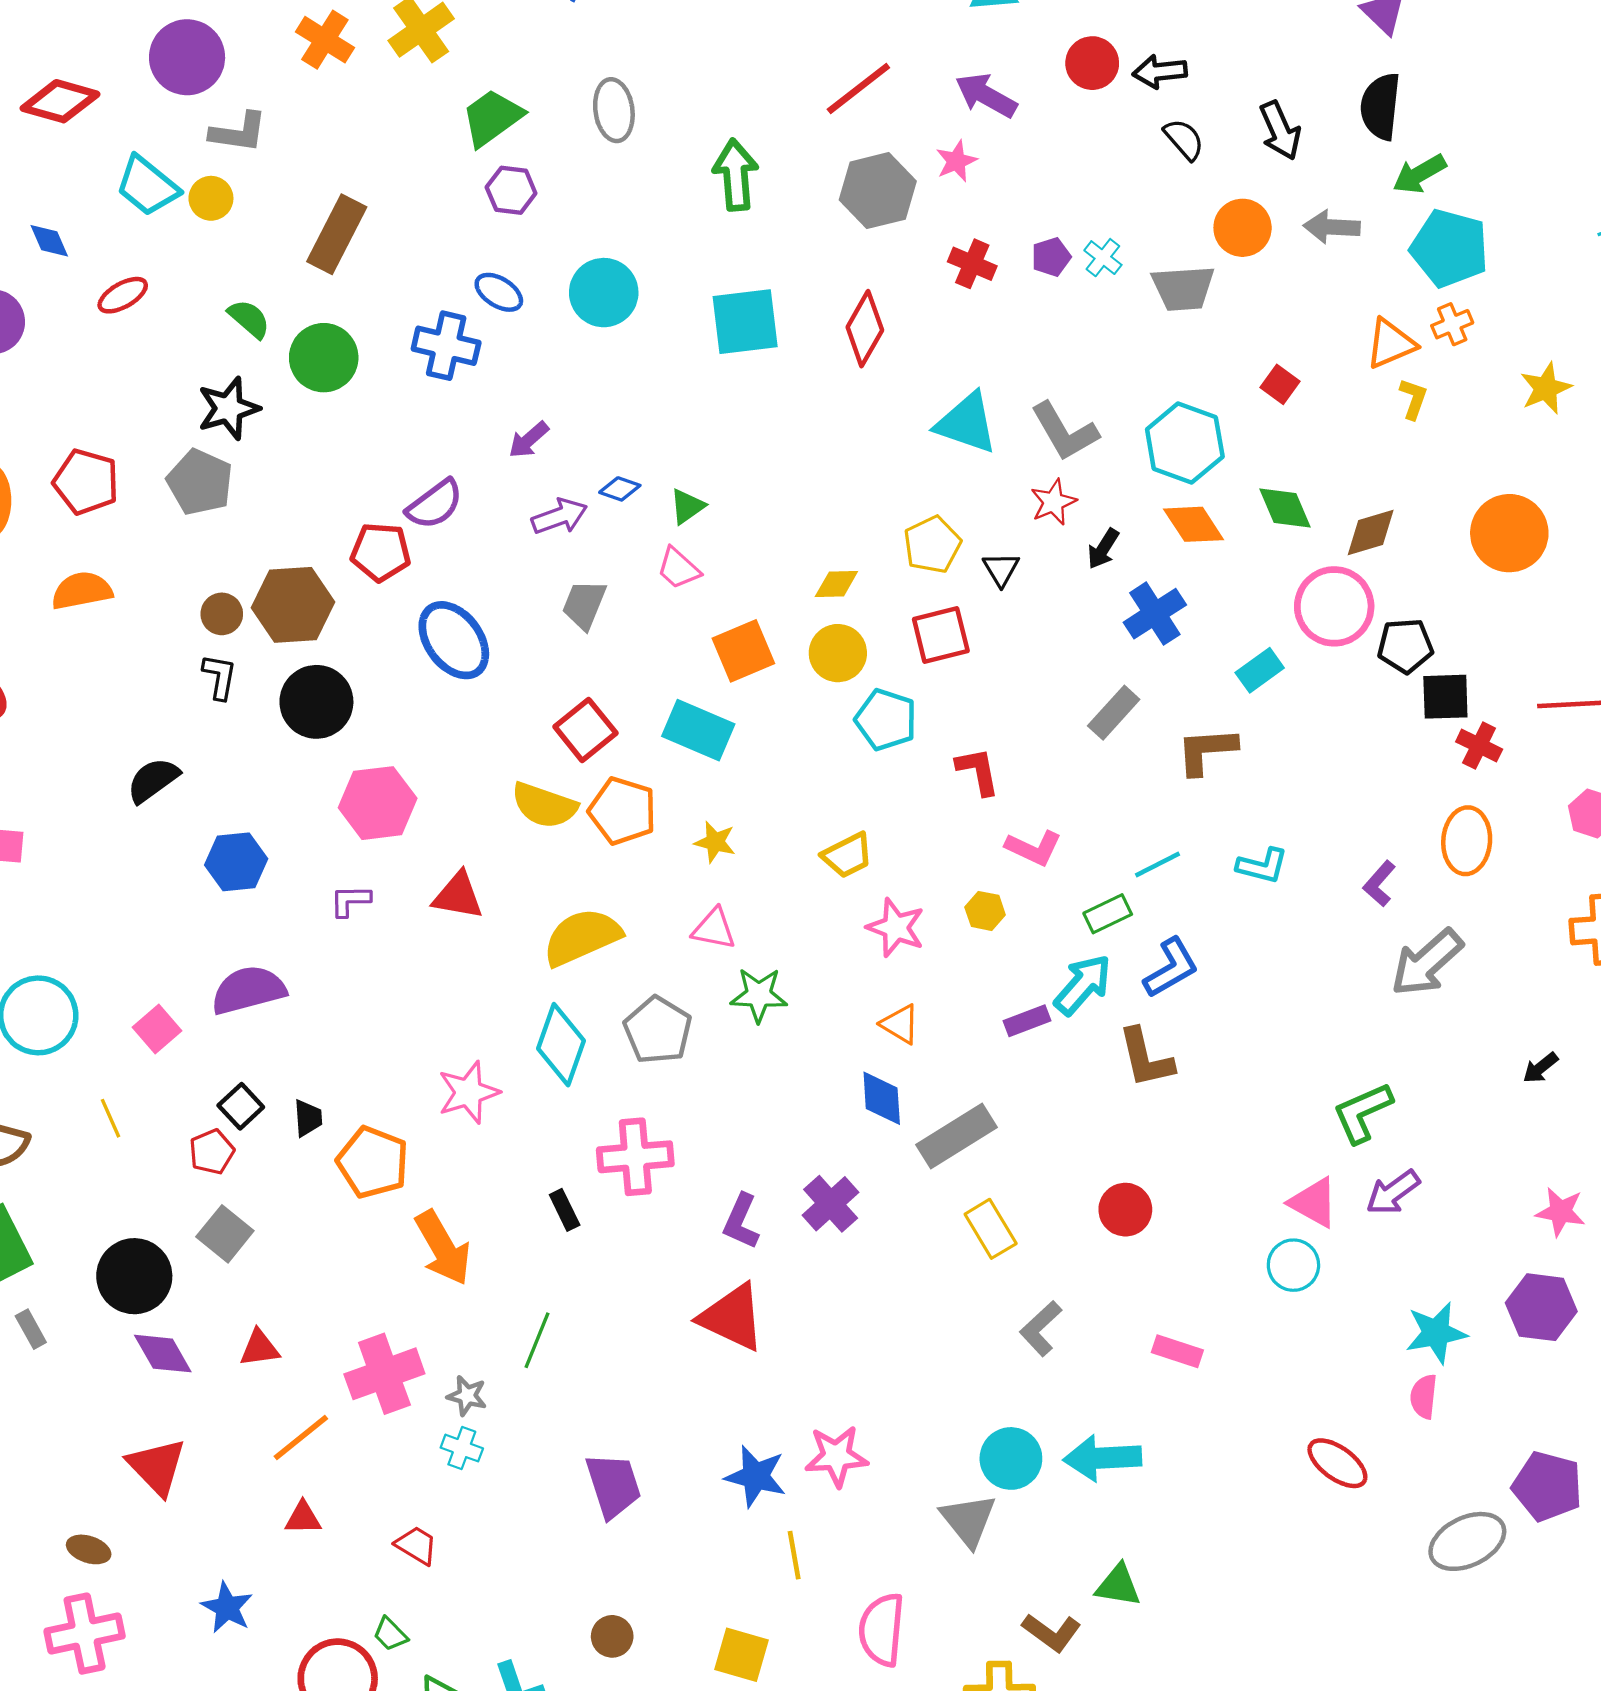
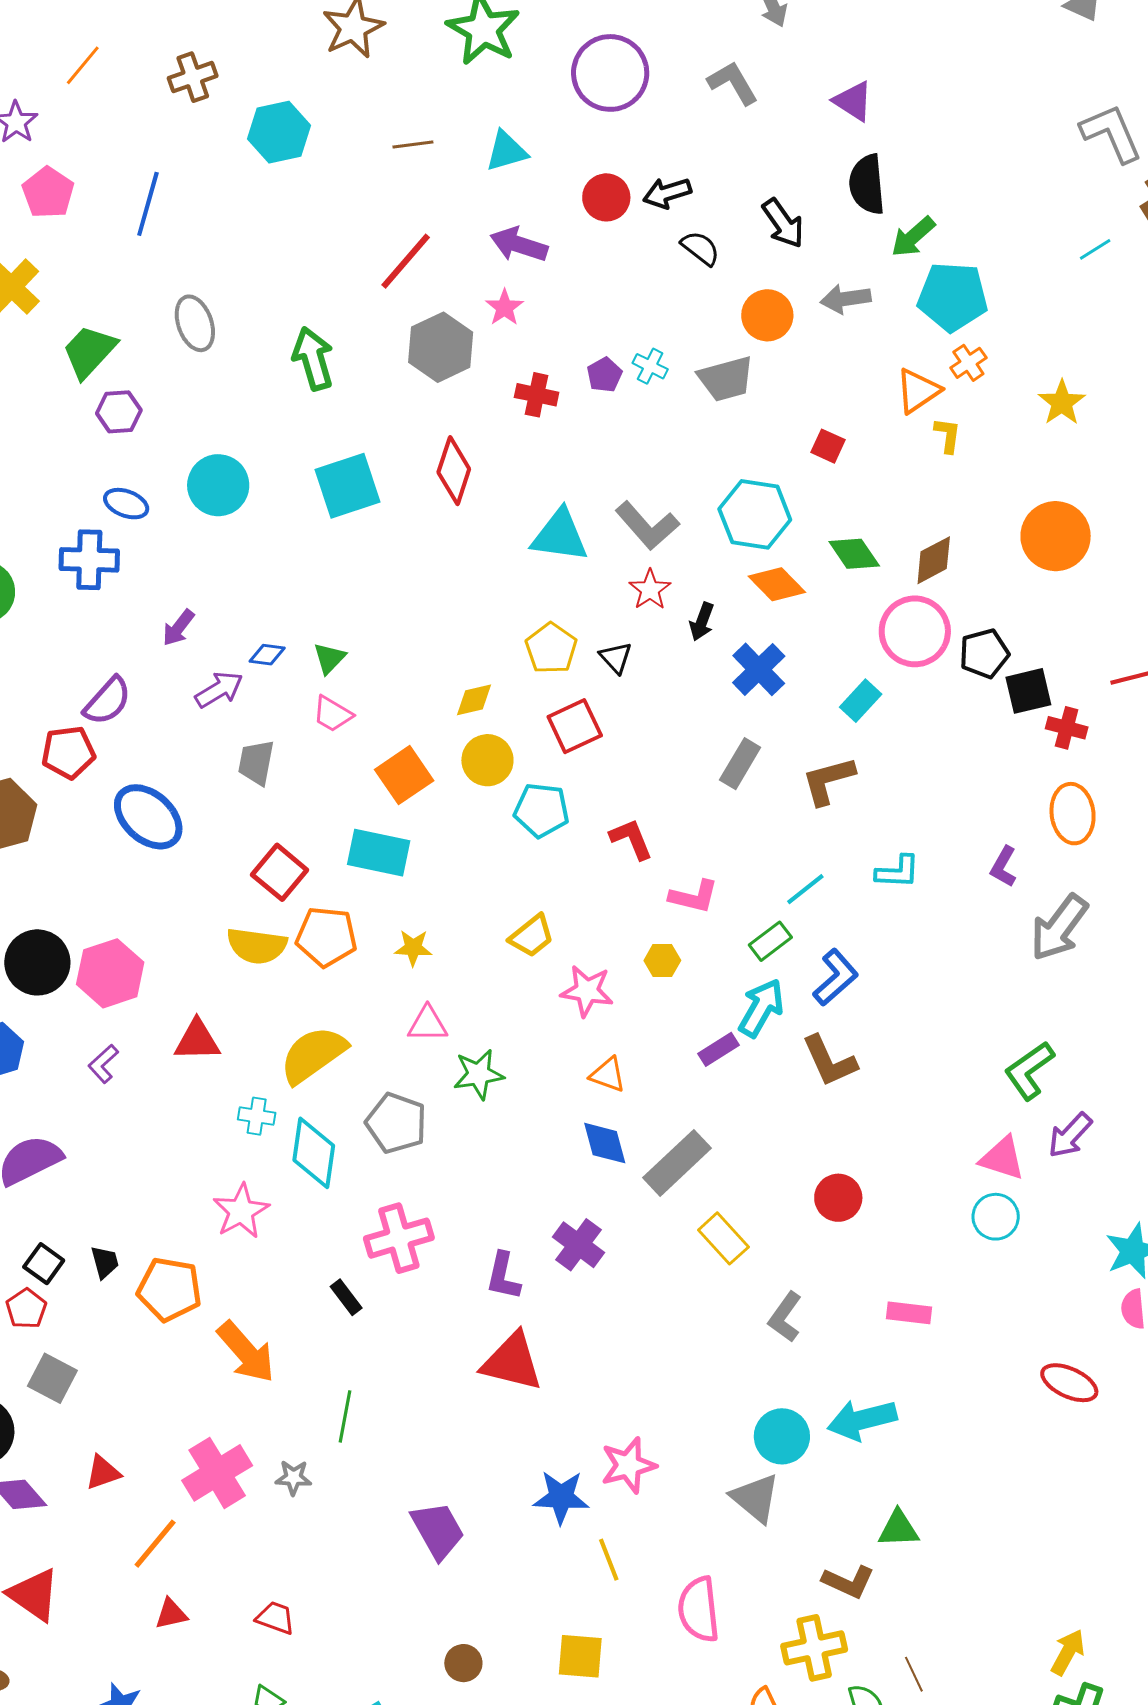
black circle: (316, 702) -> (37, 962), moved
purple L-shape: (350, 901) -> (103, 1064), turned -30
cyan cross: (462, 1448) -> (257, 1116), moved

